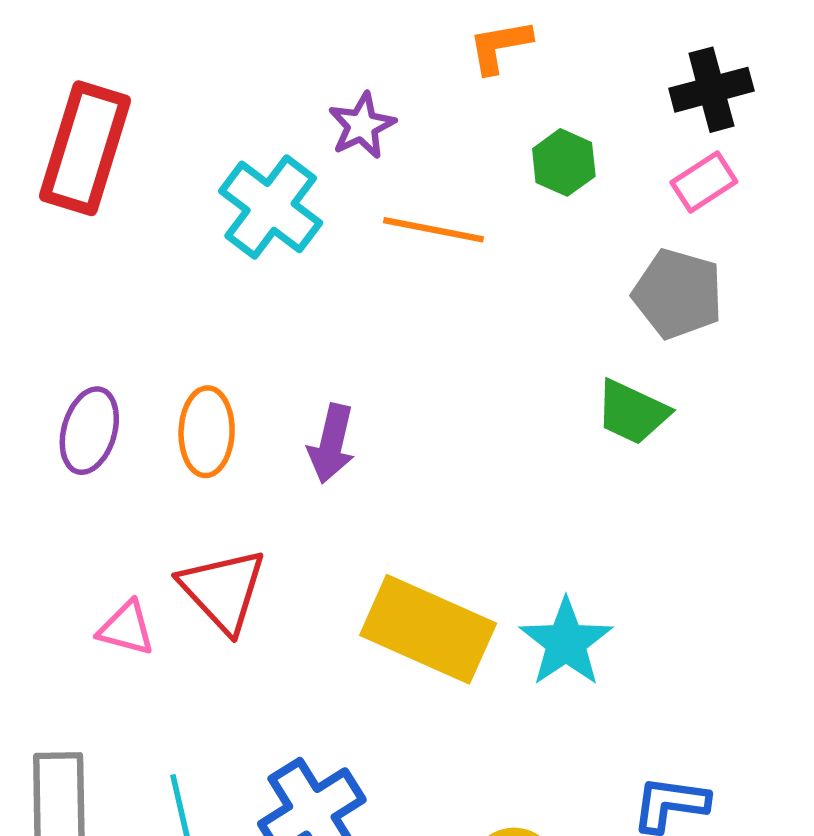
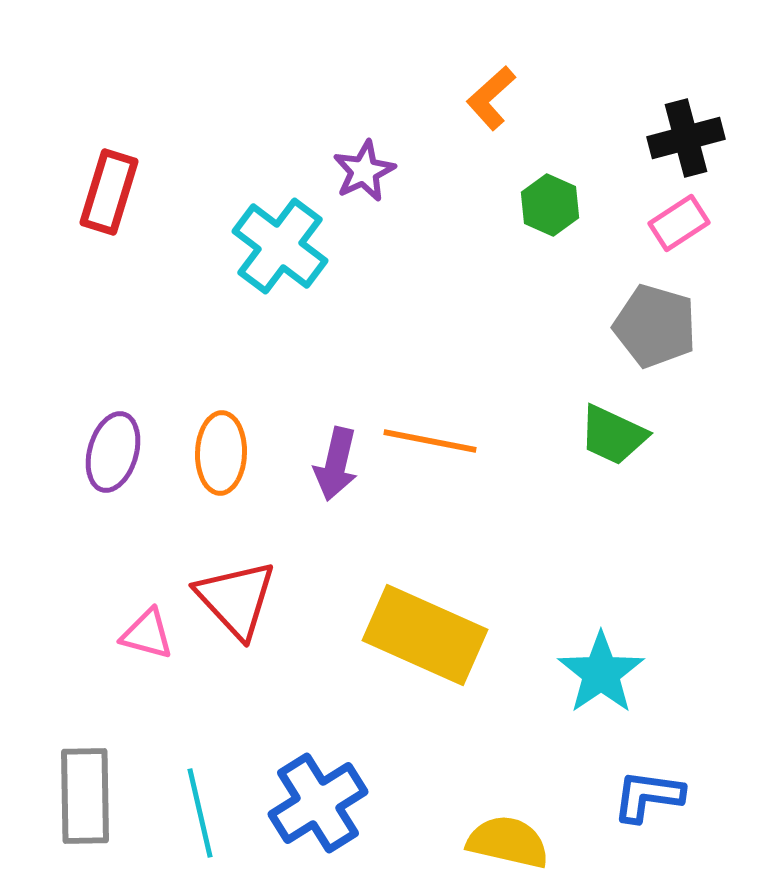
orange L-shape: (500, 46) -> (491, 98), turned -32
red rectangle: (85, 148) -> (109, 192), size x0.7
orange line: (434, 230) -> (430, 441), moved
cyan star: (566, 642) -> (601, 673), moved

